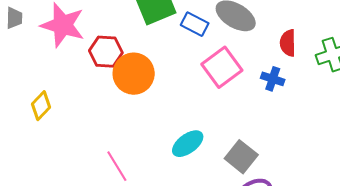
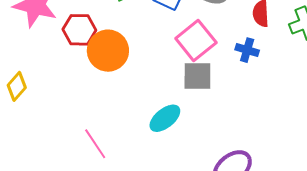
gray square: (241, 157) -> (197, 76), moved, turned -36

